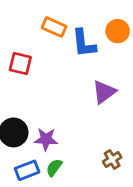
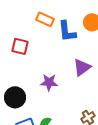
purple star: (46, 139) -> (49, 82), moved

